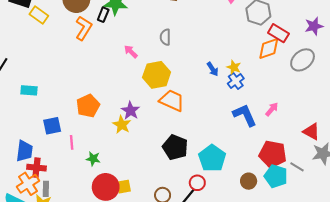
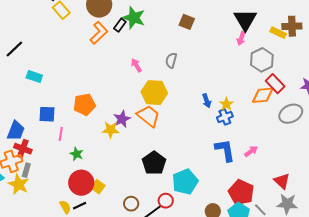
orange trapezoid: (172, 101) -> (148, 116), moved
yellow star: (122, 125) -> (111, 130), turned 30
yellow square: (124, 187) -> (98, 187), turned 32

